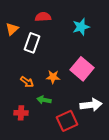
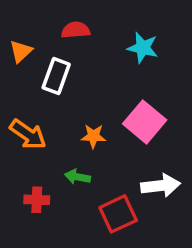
cyan star: (81, 27) -> (143, 48), turned 30
orange arrow: (27, 82) -> (28, 134), moved, size x1.5

